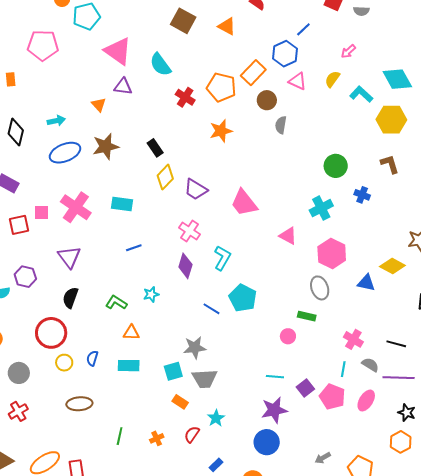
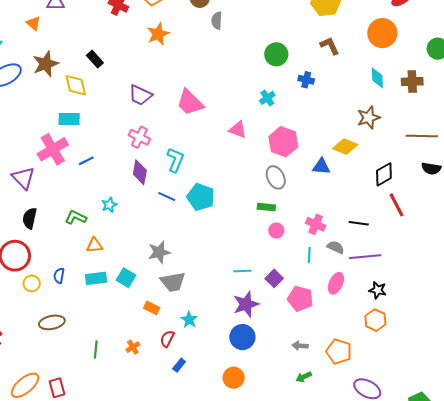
yellow diamond: (165, 177) -> (76, 85), moved, turned -50
pink cross: (76, 207) -> (53, 149), moved, turned 32
cyan cross: (321, 208) -> (267, 98), size x0.7
blue line: (212, 309) -> (167, 196), moved
pink circle: (288, 336) -> (276, 231), moved
cyan square: (173, 371) -> (126, 278), moved, turned -36
pink pentagon: (332, 397) -> (300, 299), moved
gray arrow: (323, 458) -> (300, 346), turned 42
blue rectangle: (216, 465) -> (179, 365), moved

